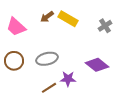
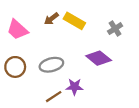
purple diamond: (97, 65) -> (99, 58), moved

